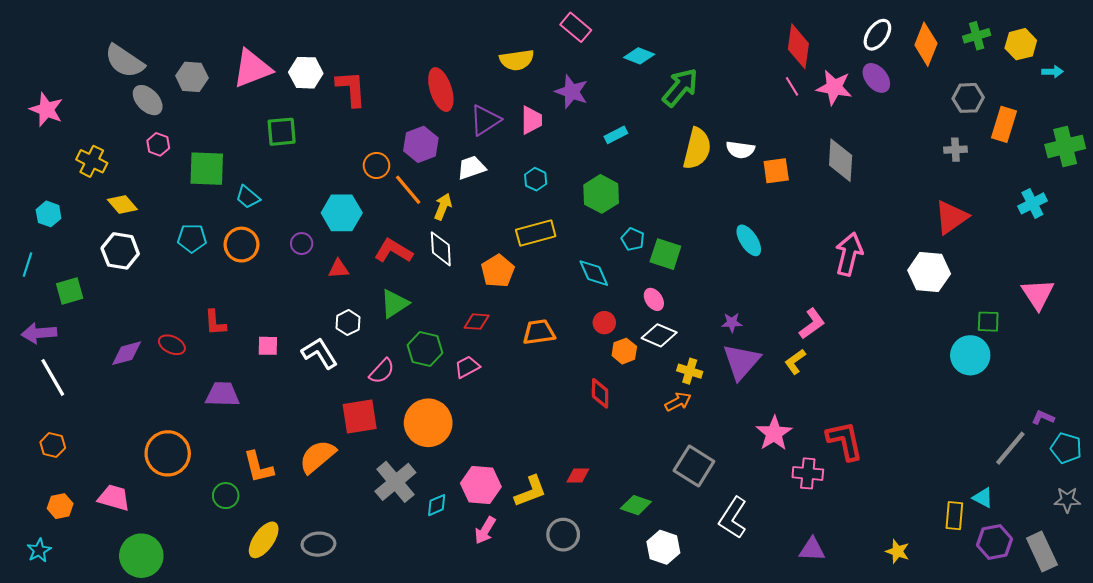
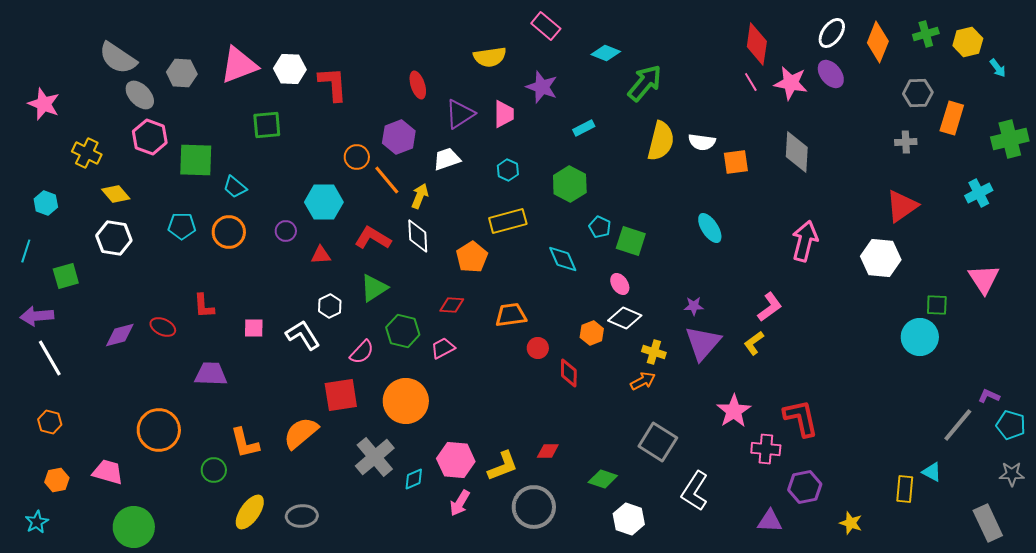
cyan arrow: (1052, 72) -> (998, 68), turned 54
red ellipse: (441, 90) -> (418, 85), size x0.7
pink hexagon: (158, 144) -> (150, 137), size x1.6
red circle: (604, 323) -> (538, 348), moved
gray circle: (563, 535) -> (534, 507), size x1.4
purple hexagon: (994, 542) -> (805, 487), moved

